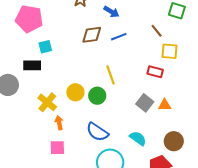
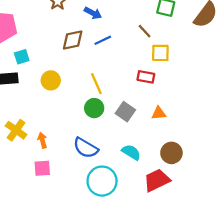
yellow circle: (75, 92) -> (51, 80), moved
green circle: (97, 96) -> (94, 108), moved
yellow cross: (47, 102) -> (16, 130), moved
gray square: (145, 103) -> (125, 112), moved

